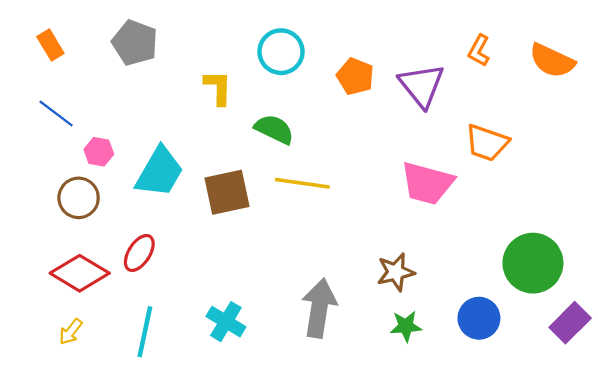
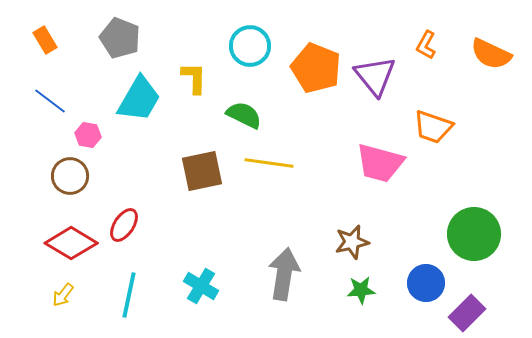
orange pentagon: (355, 76) -> (316, 68), size x1.5
cyan trapezoid: (160, 172) -> (139, 99), moved
purple rectangle: (570, 323) -> (467, 313), moved

